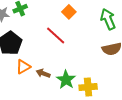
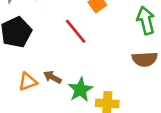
orange triangle: (23, 67) -> (28, 82), moved

